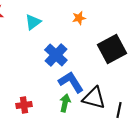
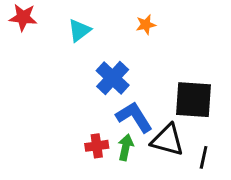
black square: (112, 49) -> (193, 100), moved, turned 32
red cross: (24, 105) -> (97, 146), moved

